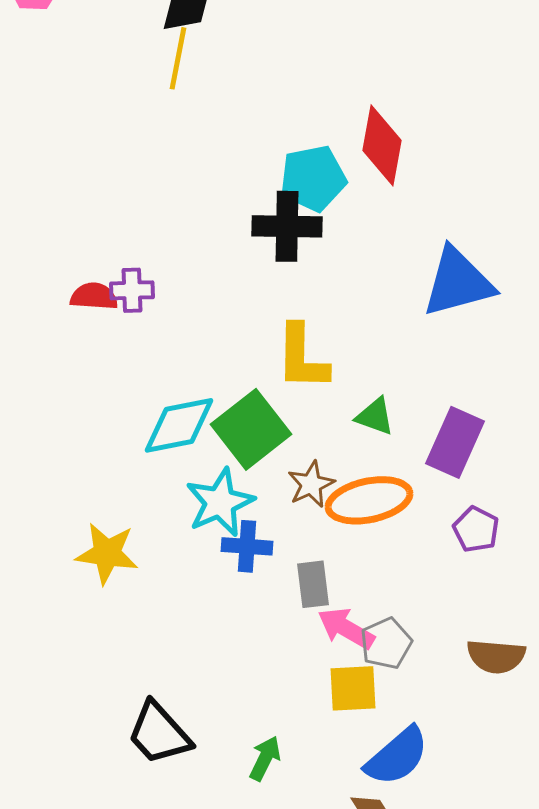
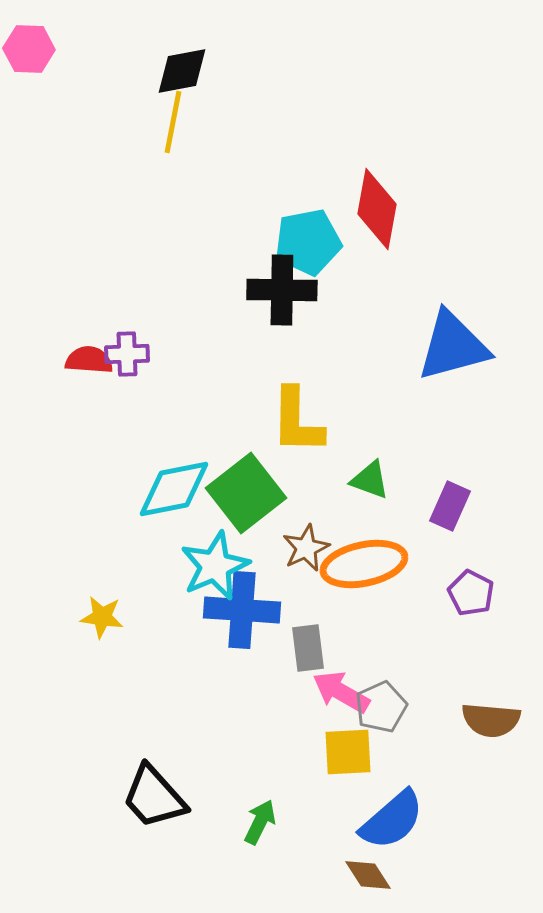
purple rectangle: (455, 442) -> (450, 506), size x0.7
blue cross: (247, 546) -> (242, 610), size x1.5
yellow star: (107, 553) -> (102, 617), size x0.7

